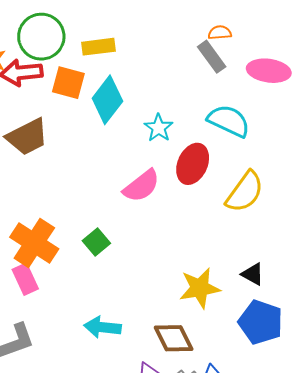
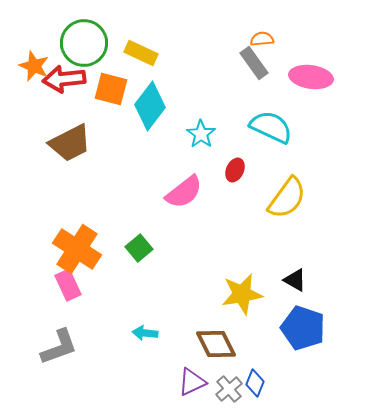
yellow rectangle: (98, 47) -> (141, 53), turned 32
red ellipse: (193, 164) -> (235, 170), size x0.6
cyan arrow: (102, 327) -> (145, 333), size x0.7

